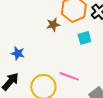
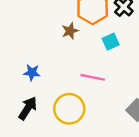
pink line: (69, 76) -> (93, 77), moved

